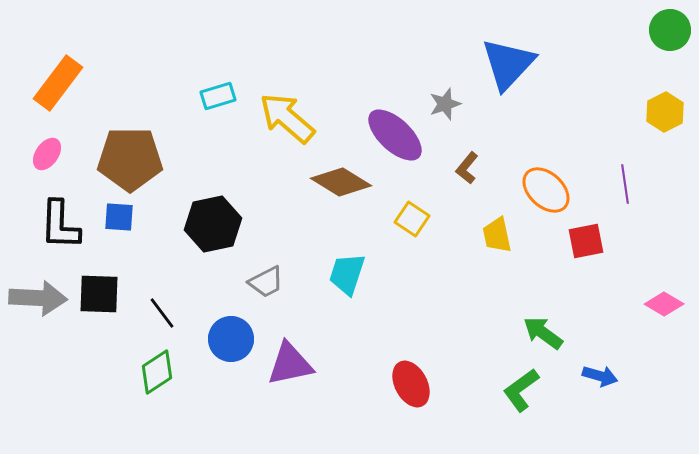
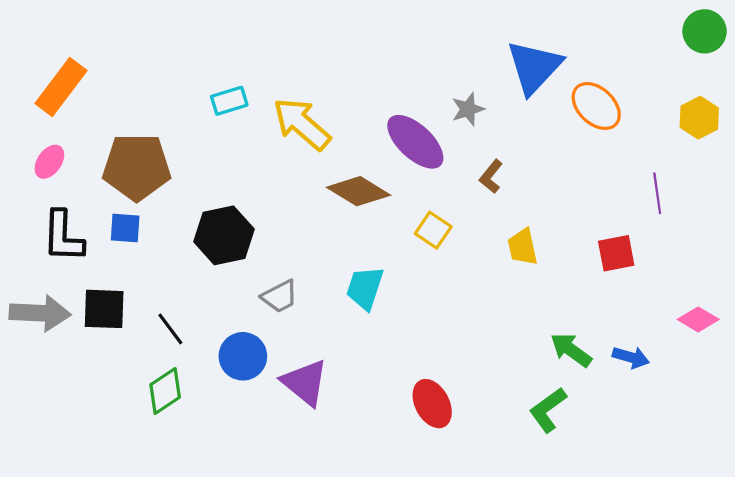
orange ellipse: (546, 190) -> (596, 106), moved
purple triangle: (290, 364) -> (305, 383), turned 51
blue arrow: (600, 376) -> (631, 357), moved

